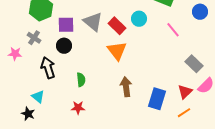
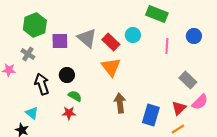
blue circle: (200, 12) -> (194, 36), moved
pink line: (173, 30) -> (167, 46), turned 42
black circle: (64, 46) -> (67, 75), moved
green semicircle: (81, 80) -> (75, 96), turned -56
red star: (78, 108) -> (69, 113), moved

